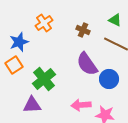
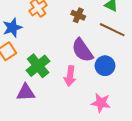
pink arrow: (81, 105) -> (70, 76), moved, turned -78

